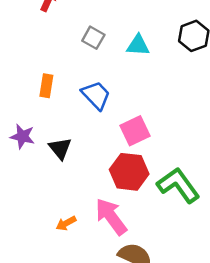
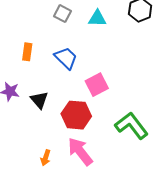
red hexagon: (129, 172) -> (76, 115), moved
orange arrow: (66, 223) -> (46, 158), turned -42

